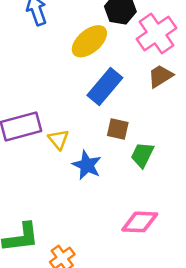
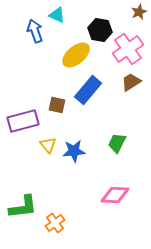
brown square: (118, 129) -> (57, 105), moved
yellow triangle: (58, 139) -> (48, 145), moved
blue star: (87, 165) -> (74, 151), turned -30

